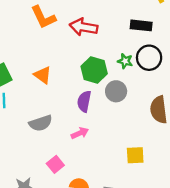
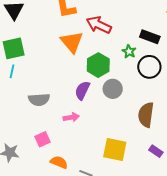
green star: (125, 61) -> (129, 51), moved
orange triangle: (43, 75) -> (72, 42), moved, size x1.4
yellow square: (135, 155) -> (115, 149), size x1.4

